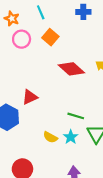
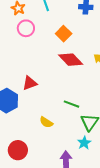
orange square: (50, 37) -> (64, 34), moved
cyan star: (71, 137) -> (84, 143), moved

